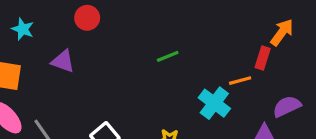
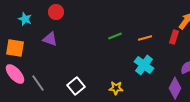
red circle: (87, 18) -> (56, 12), moved
orange line: (240, 81) -> (145, 38), moved

